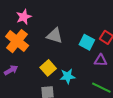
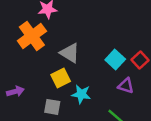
gray triangle: (55, 36) -> (70, 53), moved
purple arrow: (11, 70) -> (15, 91), moved

